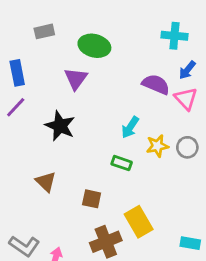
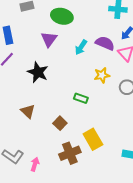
cyan arrow: (130, 127) -> (81, 47), moved
yellow star: (157, 146) -> (102, 75), moved
brown square: (92, 199) -> (60, 123), turned 32

